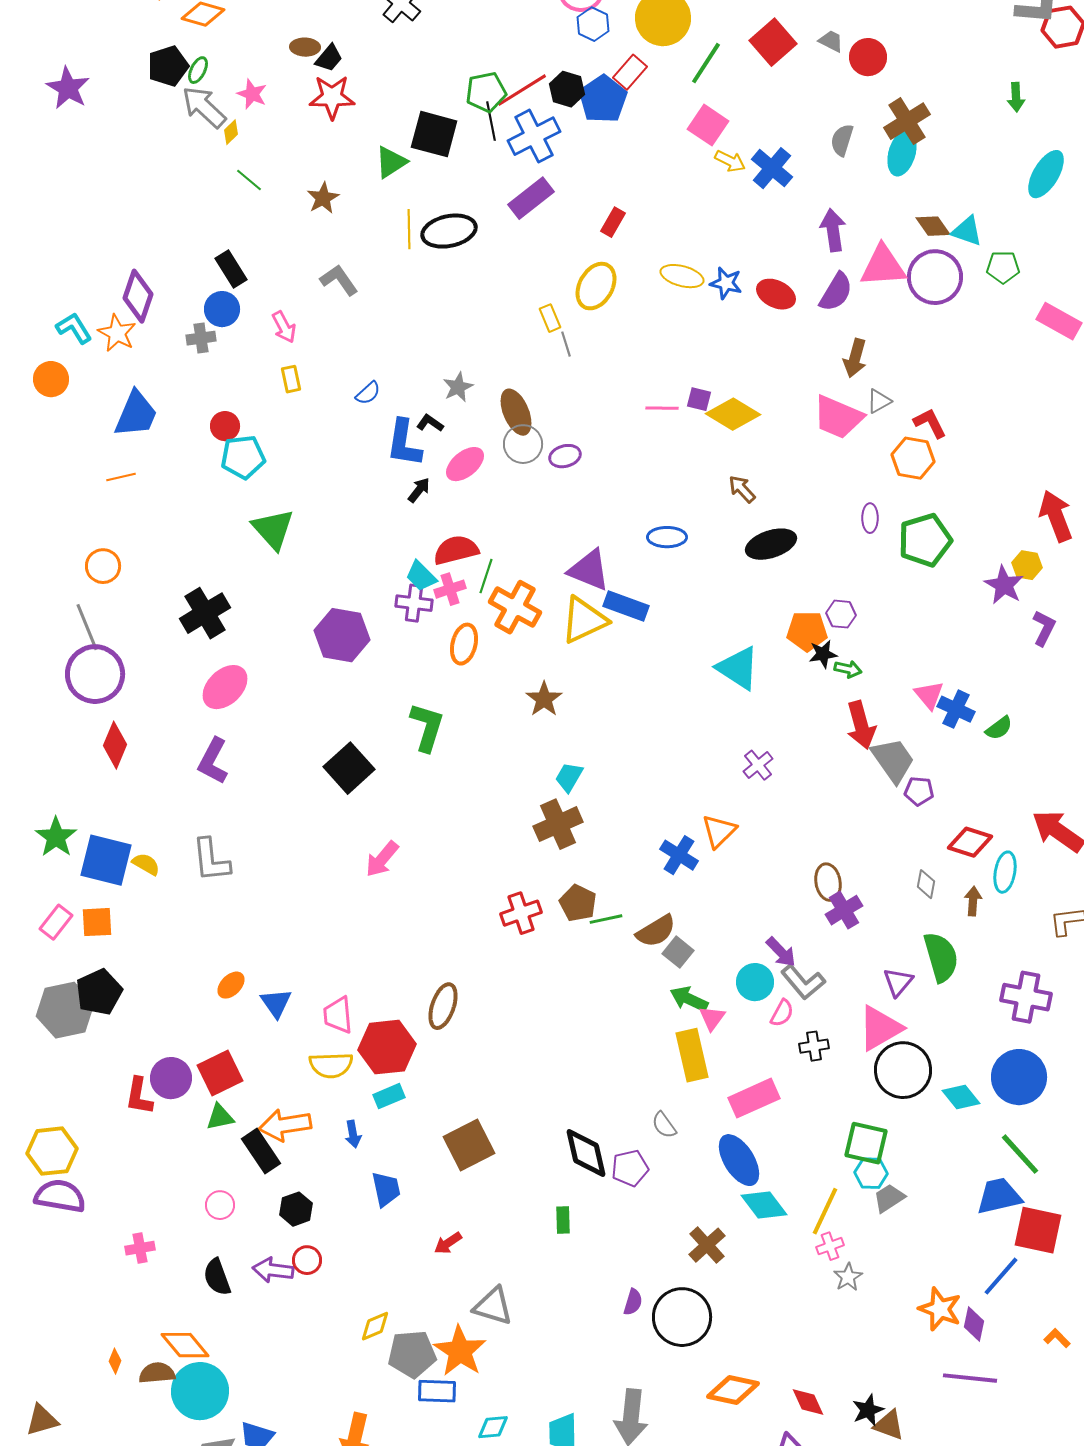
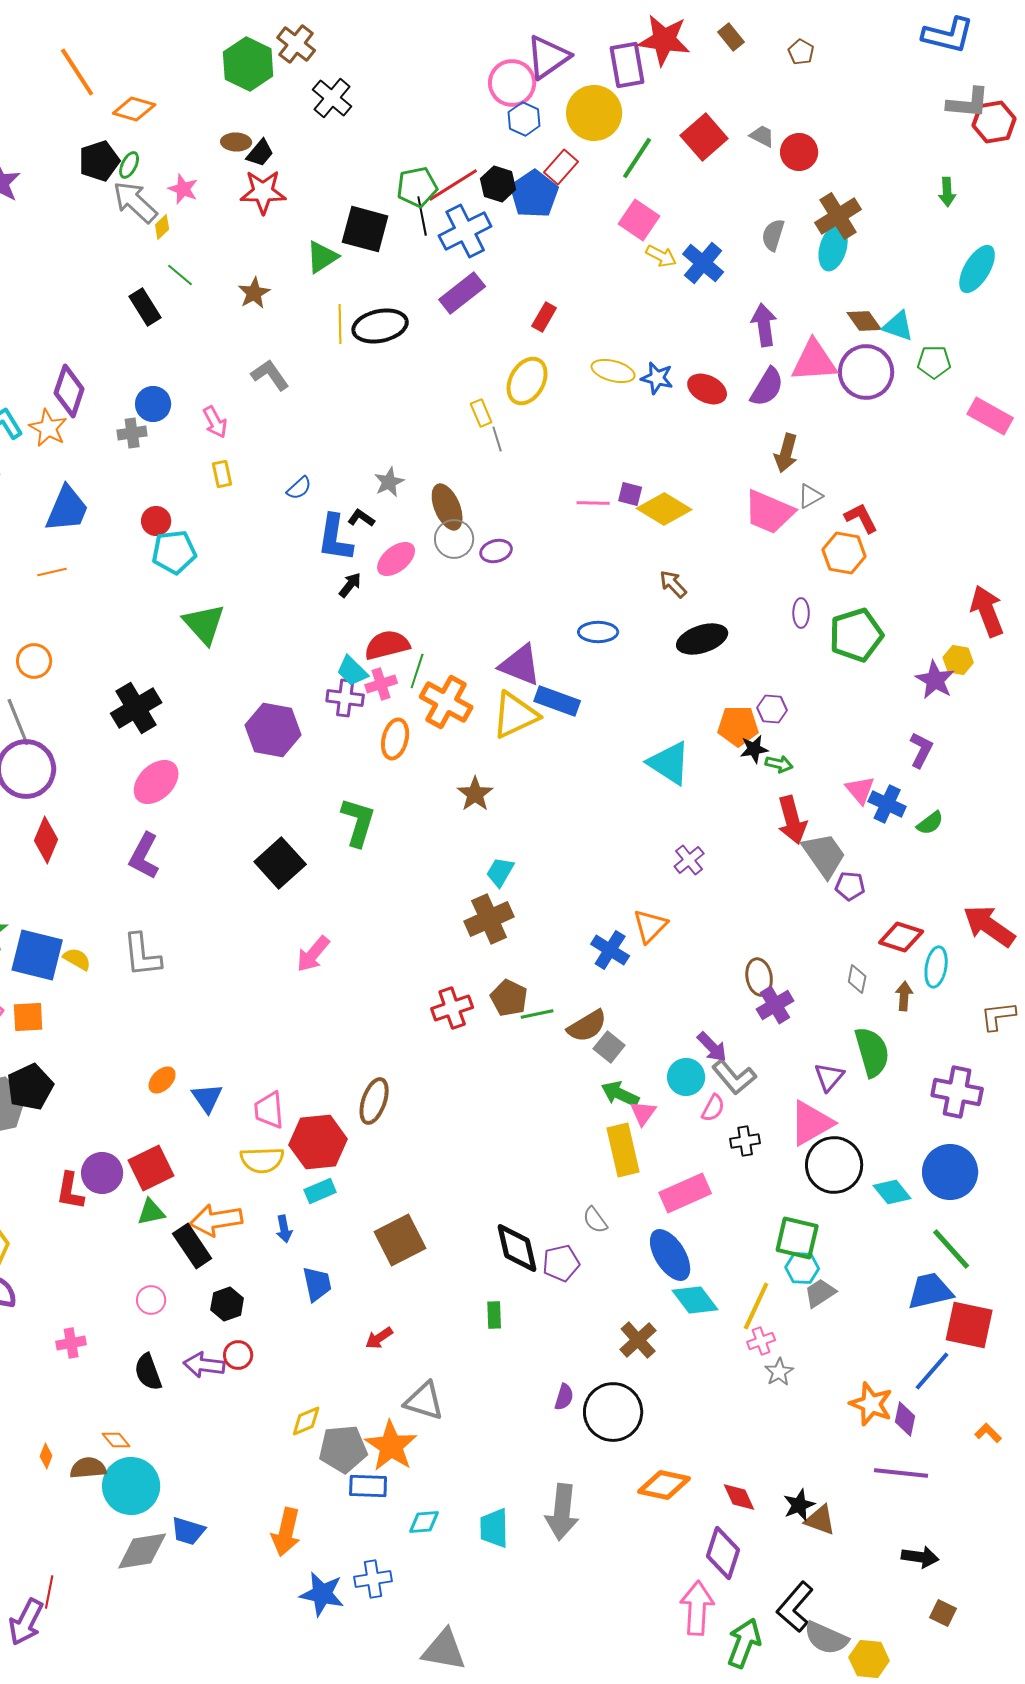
black rectangle: (231, 269) -> (145, 307), moved
purple L-shape: (1044, 628) -> (921, 750), moved
orange diamond: (185, 1345) -> (116, 1440), size x0.6

